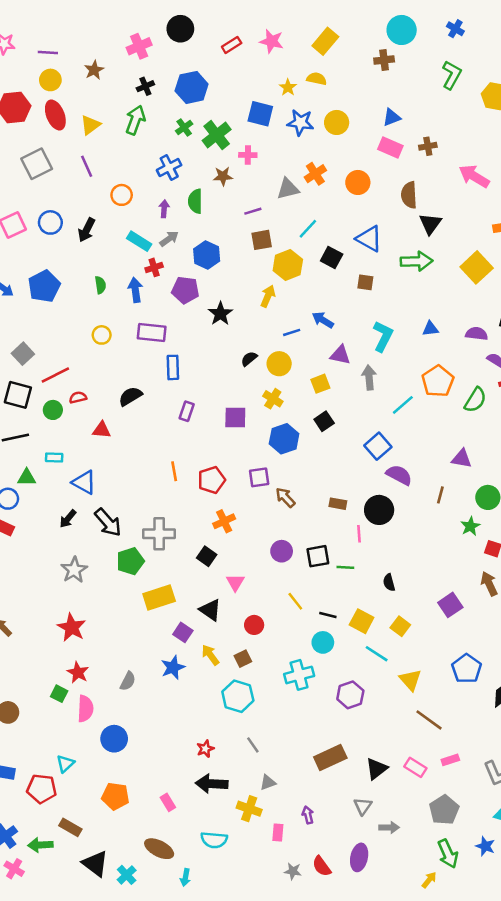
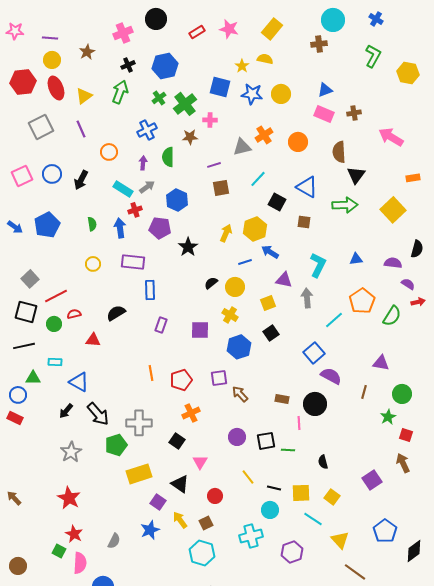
yellow hexagon: (288, 265) -> (255, 229), moved
yellow square: (362, 621) -> (301, 493), turned -30

